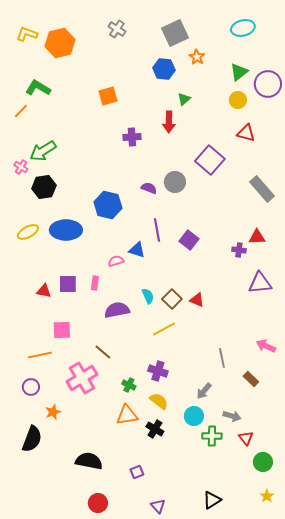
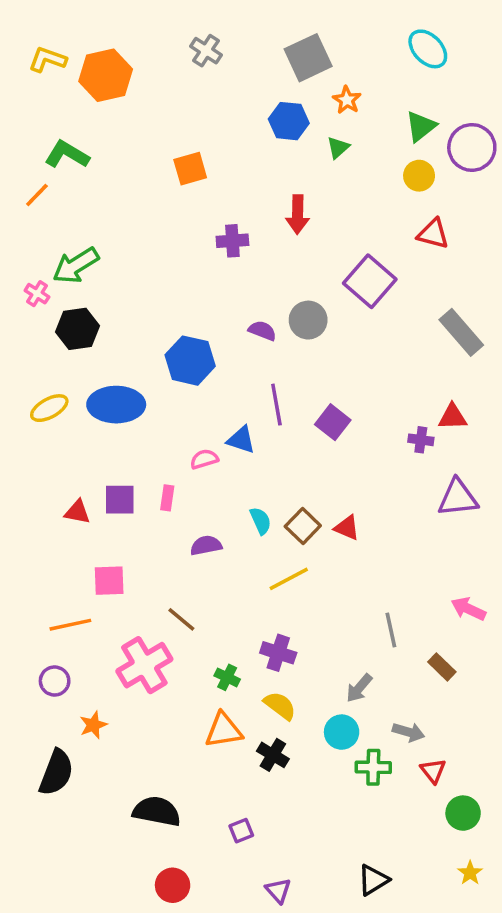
cyan ellipse: (243, 28) -> (428, 49), turned 60
green triangle: (184, 99) -> (338, 147), moved
purple semicircle: (117, 310) -> (206, 545), size x0.7

